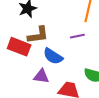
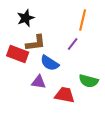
purple line: (77, 36) -> (73, 44), turned -40

